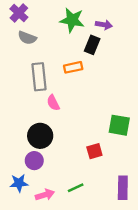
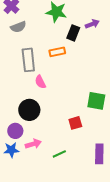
purple arrow: (104, 25) -> (92, 24), moved, turned -32
gray semicircle: (27, 38) -> (18, 27), turned -42
purple circle: (34, 161) -> (15, 131), moved
pink arrow: (45, 195) -> (33, 144), moved

